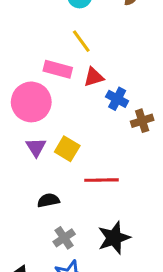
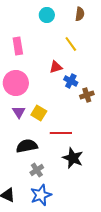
yellow line: (81, 41) -> (71, 44), moved
pink rectangle: (58, 69) -> (18, 46), moved, turned 66
black semicircle: (48, 200) -> (27, 146), size x1.5
black star: (114, 238) -> (73, 158), moved, turned -30

